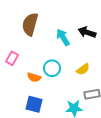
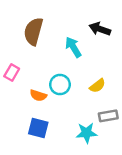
black arrow: (87, 32) -> (100, 29), moved

